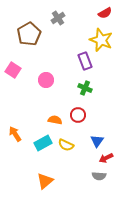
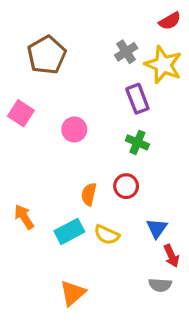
gray cross: (58, 18) -> (126, 52), moved
orange semicircle: (55, 120) -> (89, 194), turned -88
red arrow: (106, 158) -> (171, 256), turned -88

